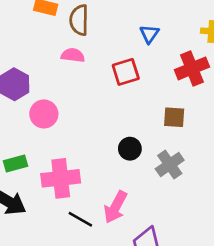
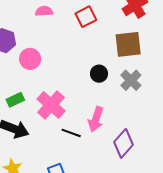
brown square: (174, 117) -> (128, 44), size x1.6
pink cross: (61, 178) -> (51, 105), turned -32

